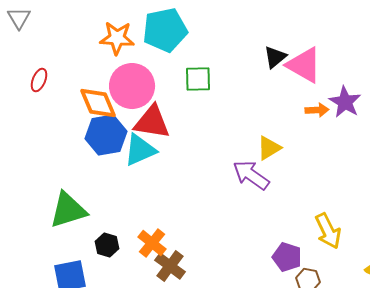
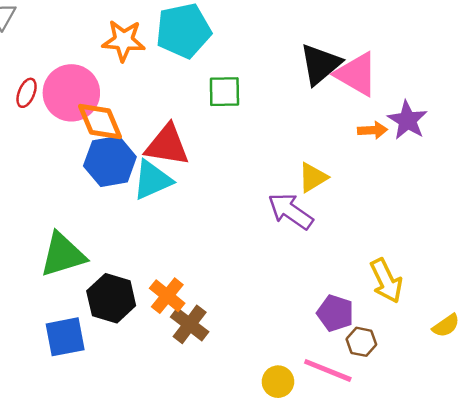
black triangle: (275, 57) -> (320, 64), size x1.5
pink circle: (132, 86) -> (71, 93), moved
black hexagon: (107, 245) -> (111, 298), size x1.6

